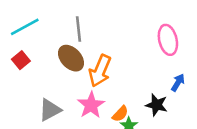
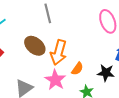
gray line: (78, 29) -> (48, 13), moved
orange semicircle: (120, 114) -> (77, 69), moved

